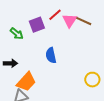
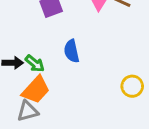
green arrow: (17, 34) -> (35, 64), moved

